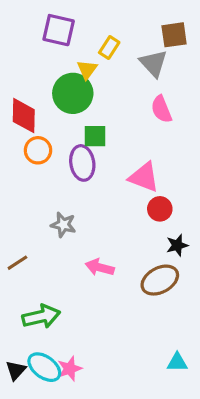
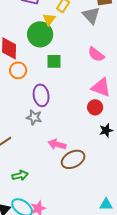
pink semicircle: (161, 109) -> (96, 54), moved, turned -30
purple ellipse: (82, 163) -> (41, 95), moved
pink triangle: (144, 177) -> (101, 87), moved
brown ellipse: (160, 280) -> (73, 159), moved
green arrow: (41, 316) -> (20, 175), size x0.7

